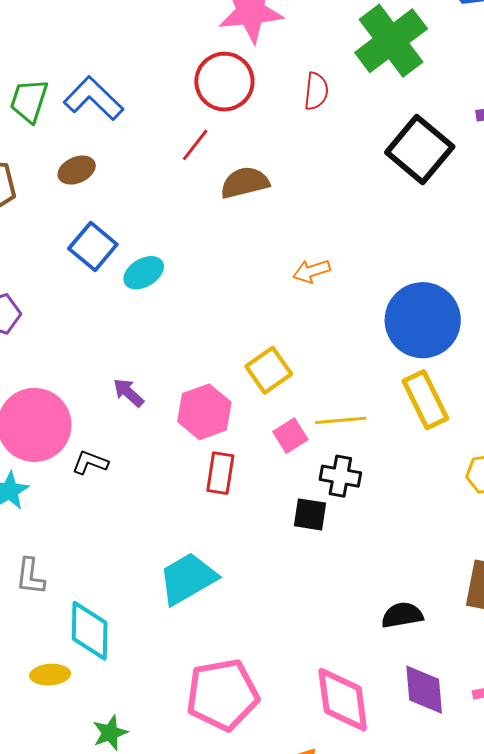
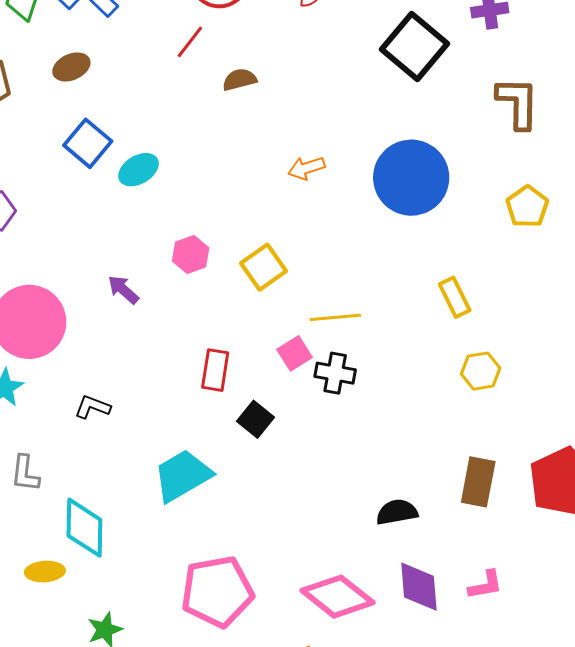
brown semicircle: (245, 183) -> (240, 80), size x0.7
blue circle: (423, 320) -> (411, 178), moved
yellow rectangle: (425, 400) -> (455, 297), moved, size x0.7
pink hexagon: (204, 412) -> (191, 254), moved, size x0.7
pink square: (290, 436) -> (295, 353), moved
black L-shape: (90, 463) -> (92, 407), moved
black square: (310, 514) -> (255, 419), moved, turned 30
pink diamond: (343, 700) -> (338, 597), turned -44

